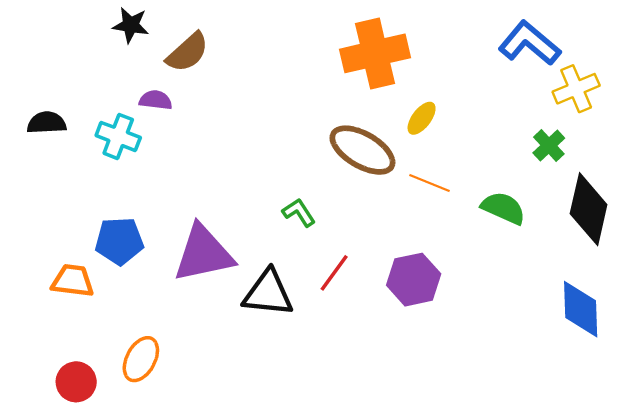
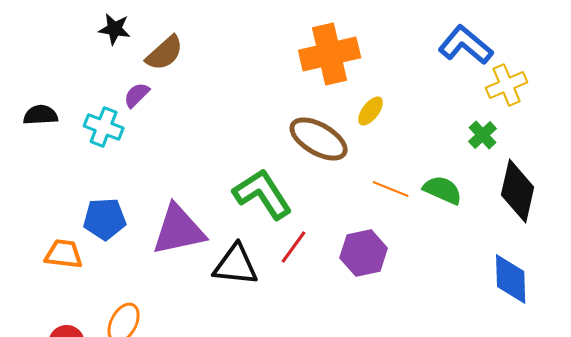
purple semicircle: (156, 100) -> (137, 95), turned -52
orange line: (430, 183) -> (391, 189), moved
green L-shape: (299, 213) -> (263, 194), size x2.0

